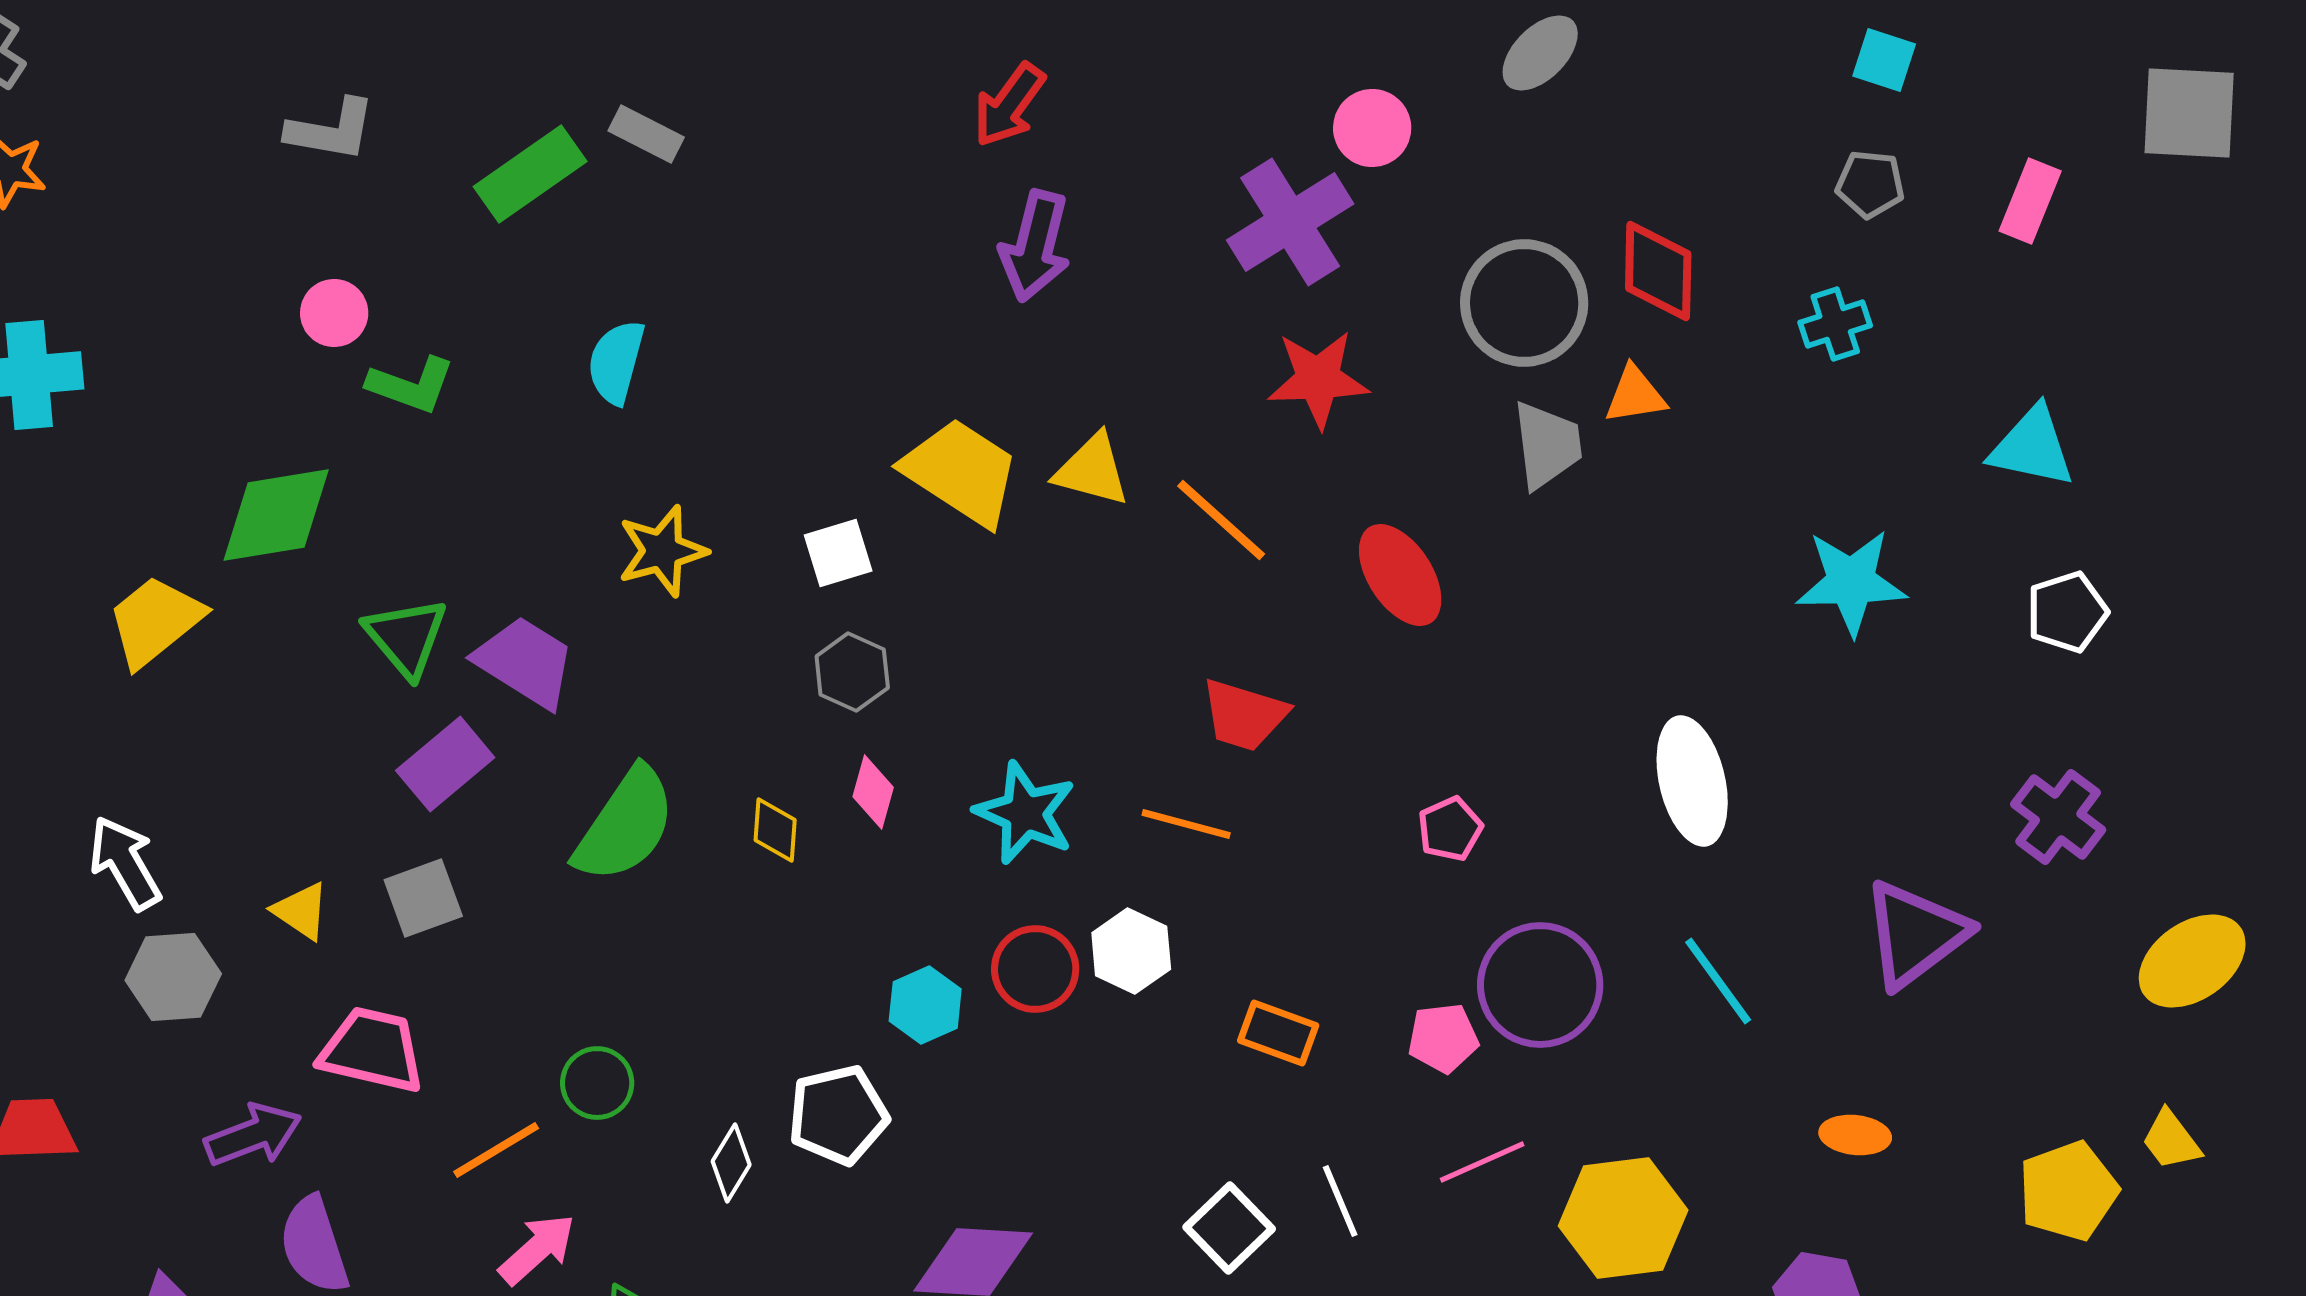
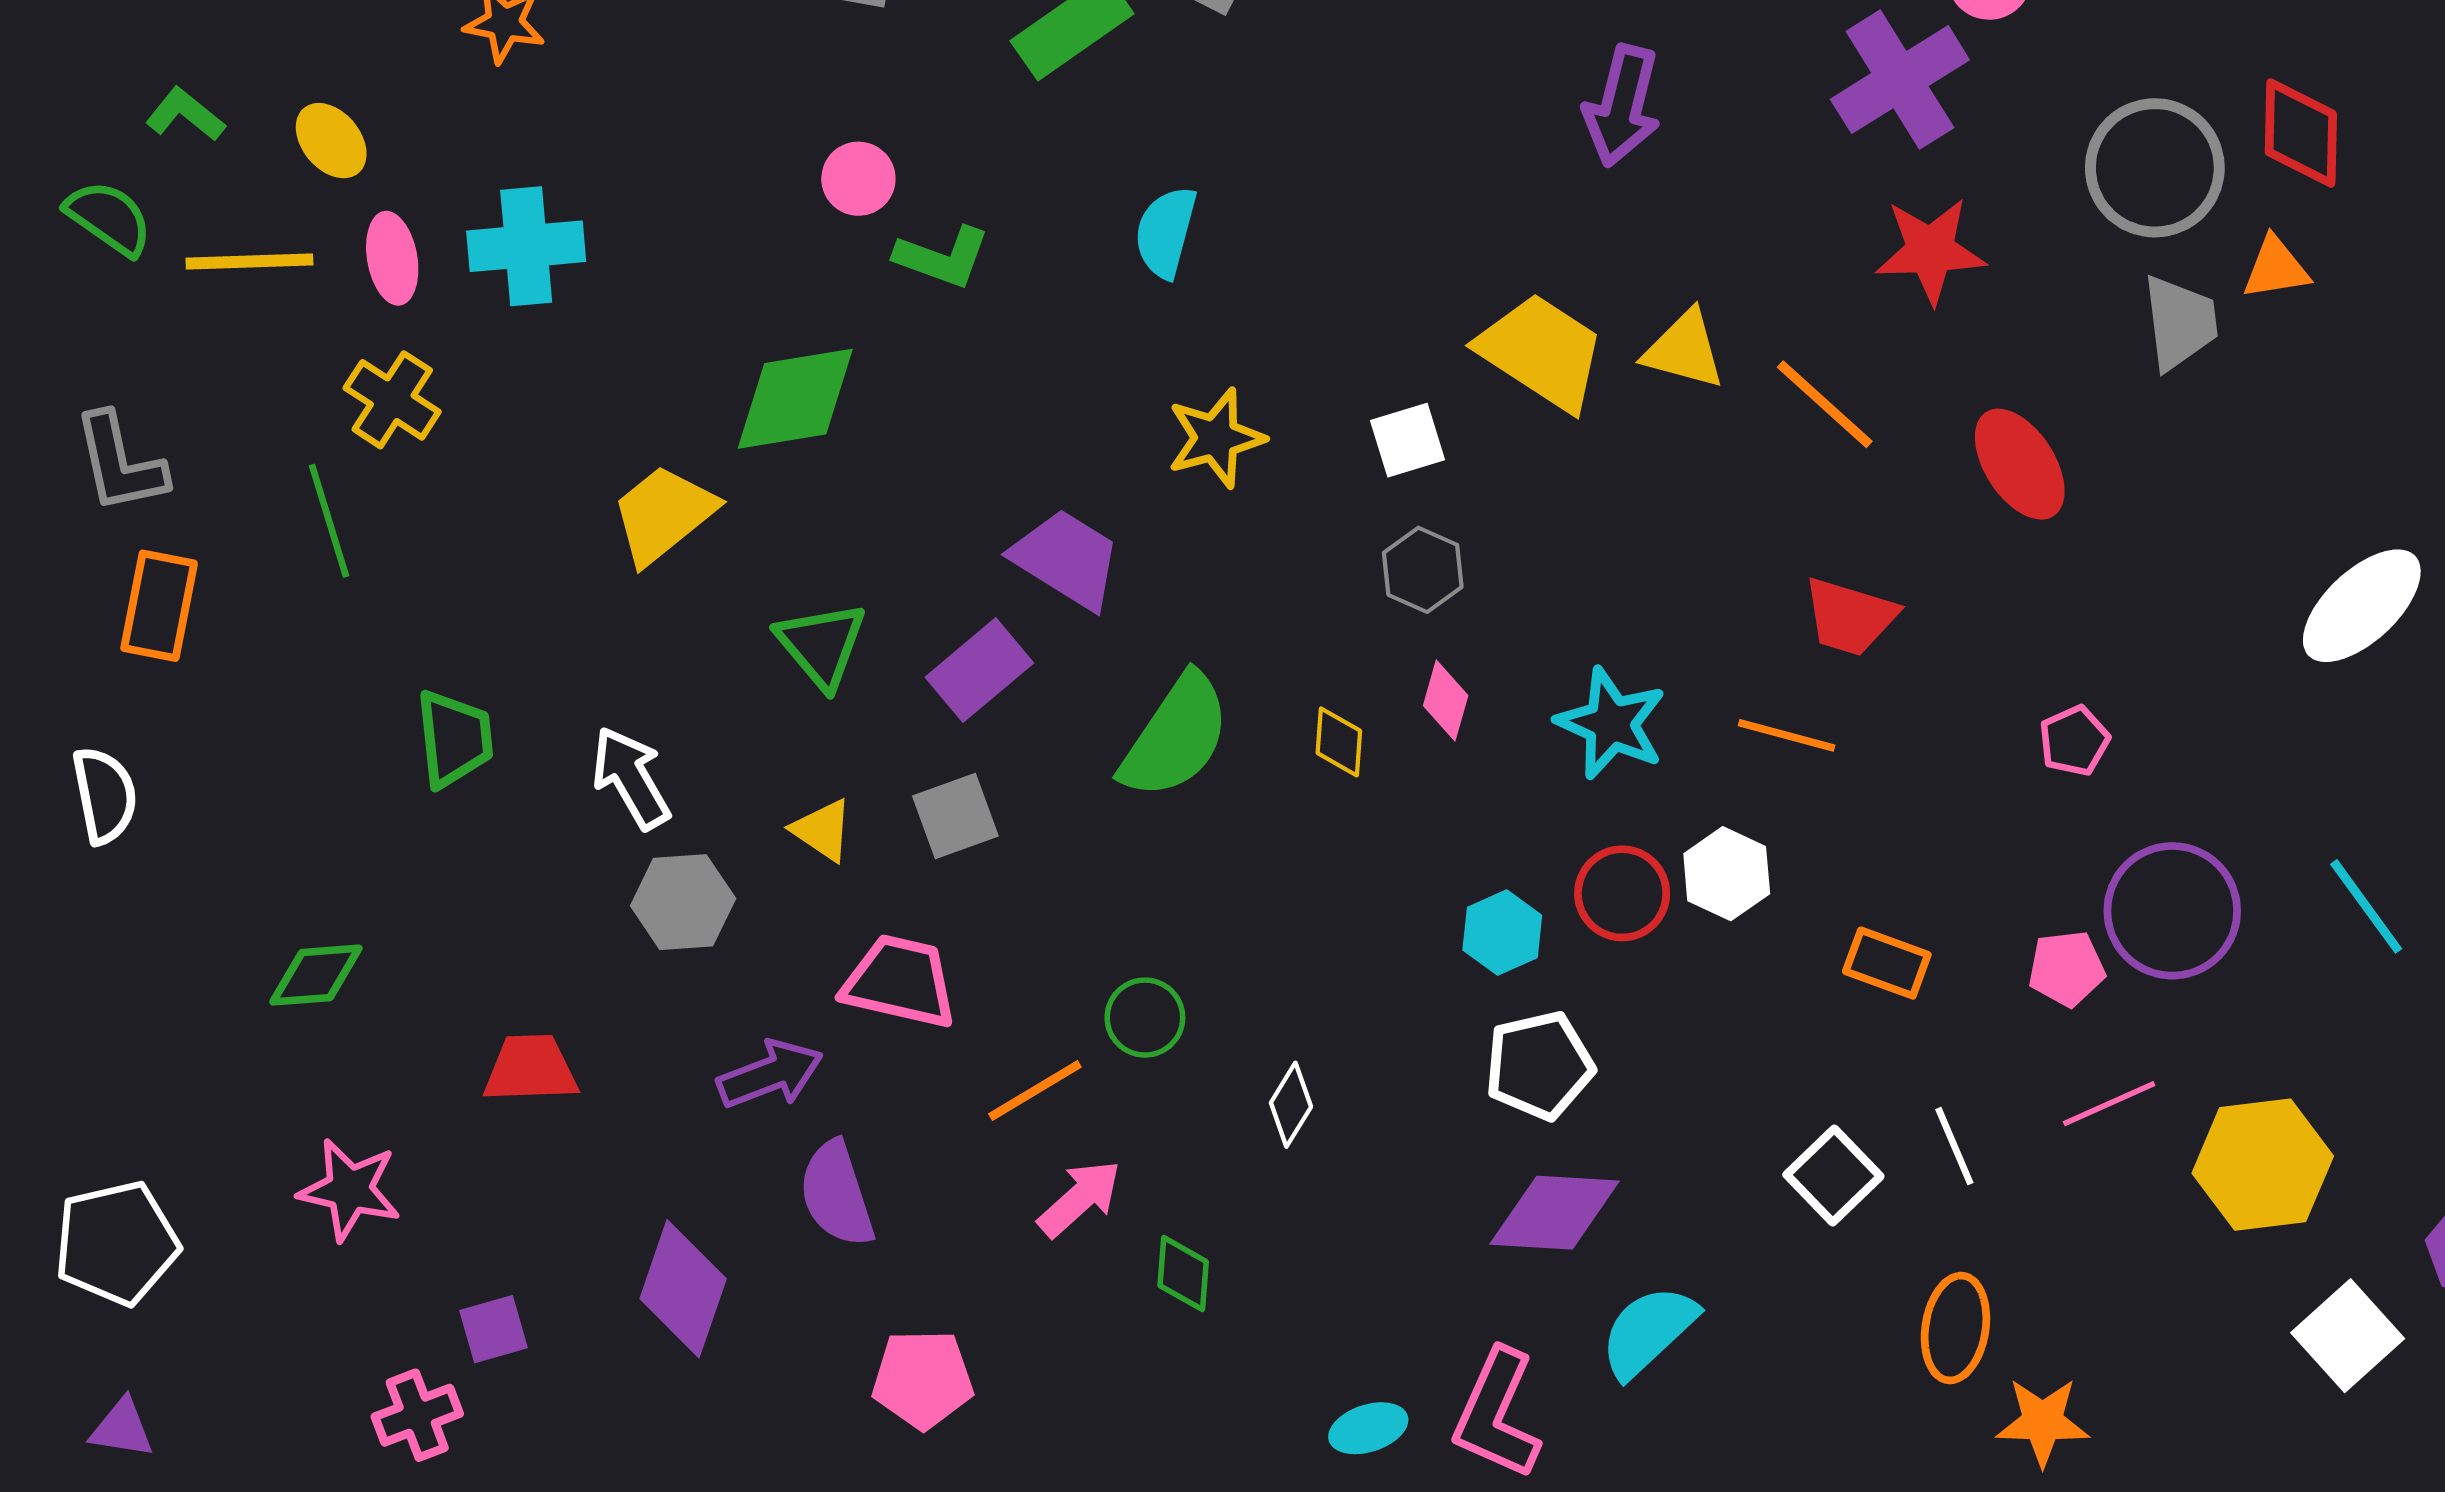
green triangle: (406, 637) -> (821, 645), moved
white ellipse: (1692, 781) -> (2362, 606), moved, turned 60
white pentagon: (838, 1115) -> (1539, 1065), moved

